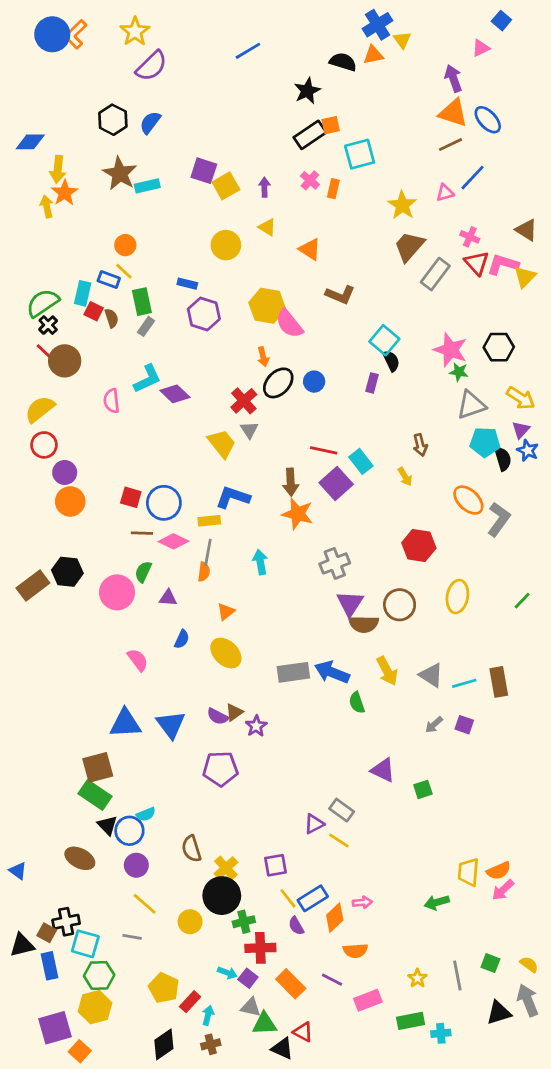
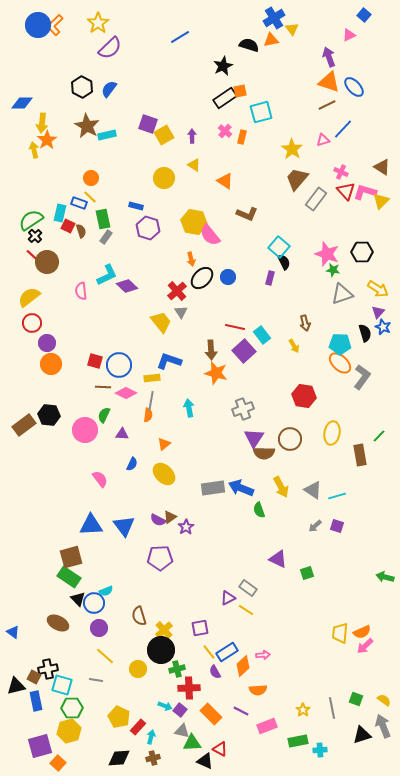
cyan pentagon: (485, 442) -> (340, 344), moved
brown rectangle: (499, 682) -> (360, 455), moved
green arrow: (437, 902) -> (385, 577), moved, turned 30
black diamond: (164, 1044) -> (119, 758), turned 30

